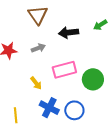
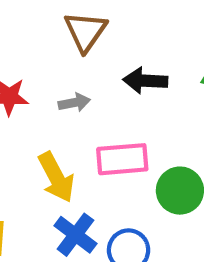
yellow arrow: (36, 83) -> (56, 177), size x1.6

